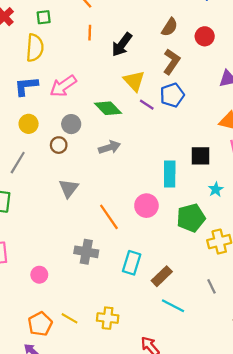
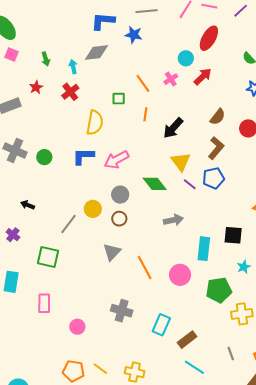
green square: (44, 17) -> (119, 99), moved
yellow circle: (29, 124) -> (93, 209), moved
brown circle: (59, 145) -> (119, 219), moved
gray arrow: (110, 147) -> (173, 220), moved
orange line: (109, 217) -> (145, 267), moved
orange pentagon: (40, 324) -> (73, 371), turned 30

